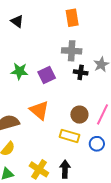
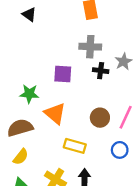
green star: (19, 71) -> (29, 94), moved
purple square: (47, 75) -> (63, 74), turned 30
yellow rectangle: (69, 136) -> (75, 146), moved

